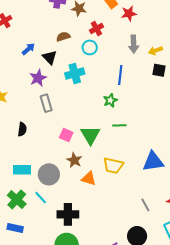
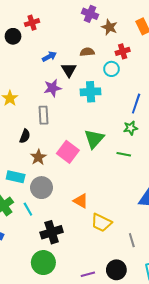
green star: (110, 100) -> (131, 128), moved
gray rectangle: (46, 103) -> (44, 115), moved
pink square: (66, 135) -> (68, 152), size x1.5
green triangle: (90, 135) -> (94, 139), moved
brown star: (74, 160) -> (38, 157), moved
yellow trapezoid: (113, 165) -> (101, 223), moved
black cross: (68, 214) -> (52, 232), turned -30

